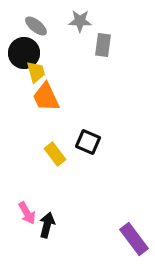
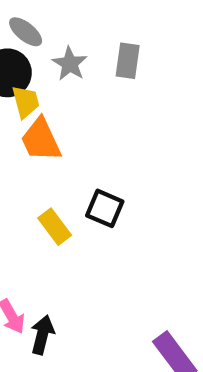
gray star: (80, 21) -> (70, 64), moved, turned 30

